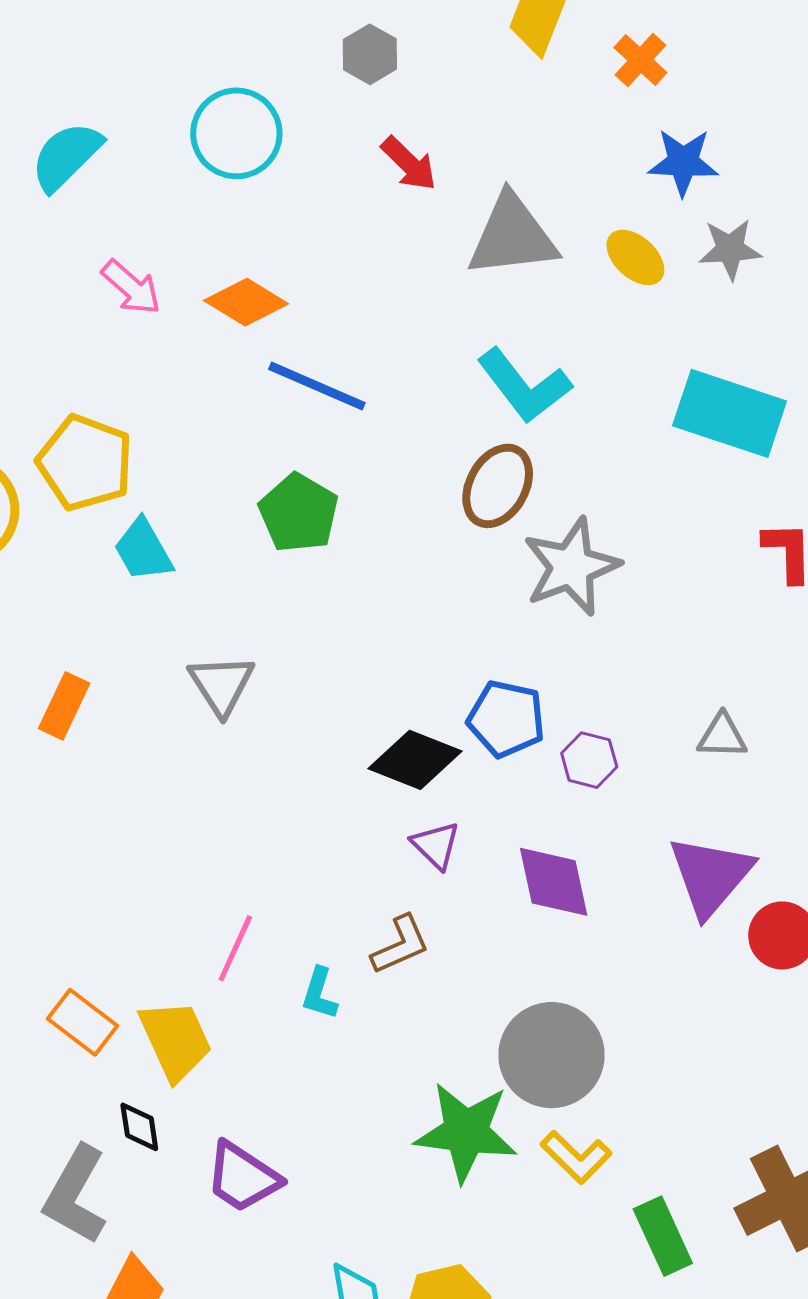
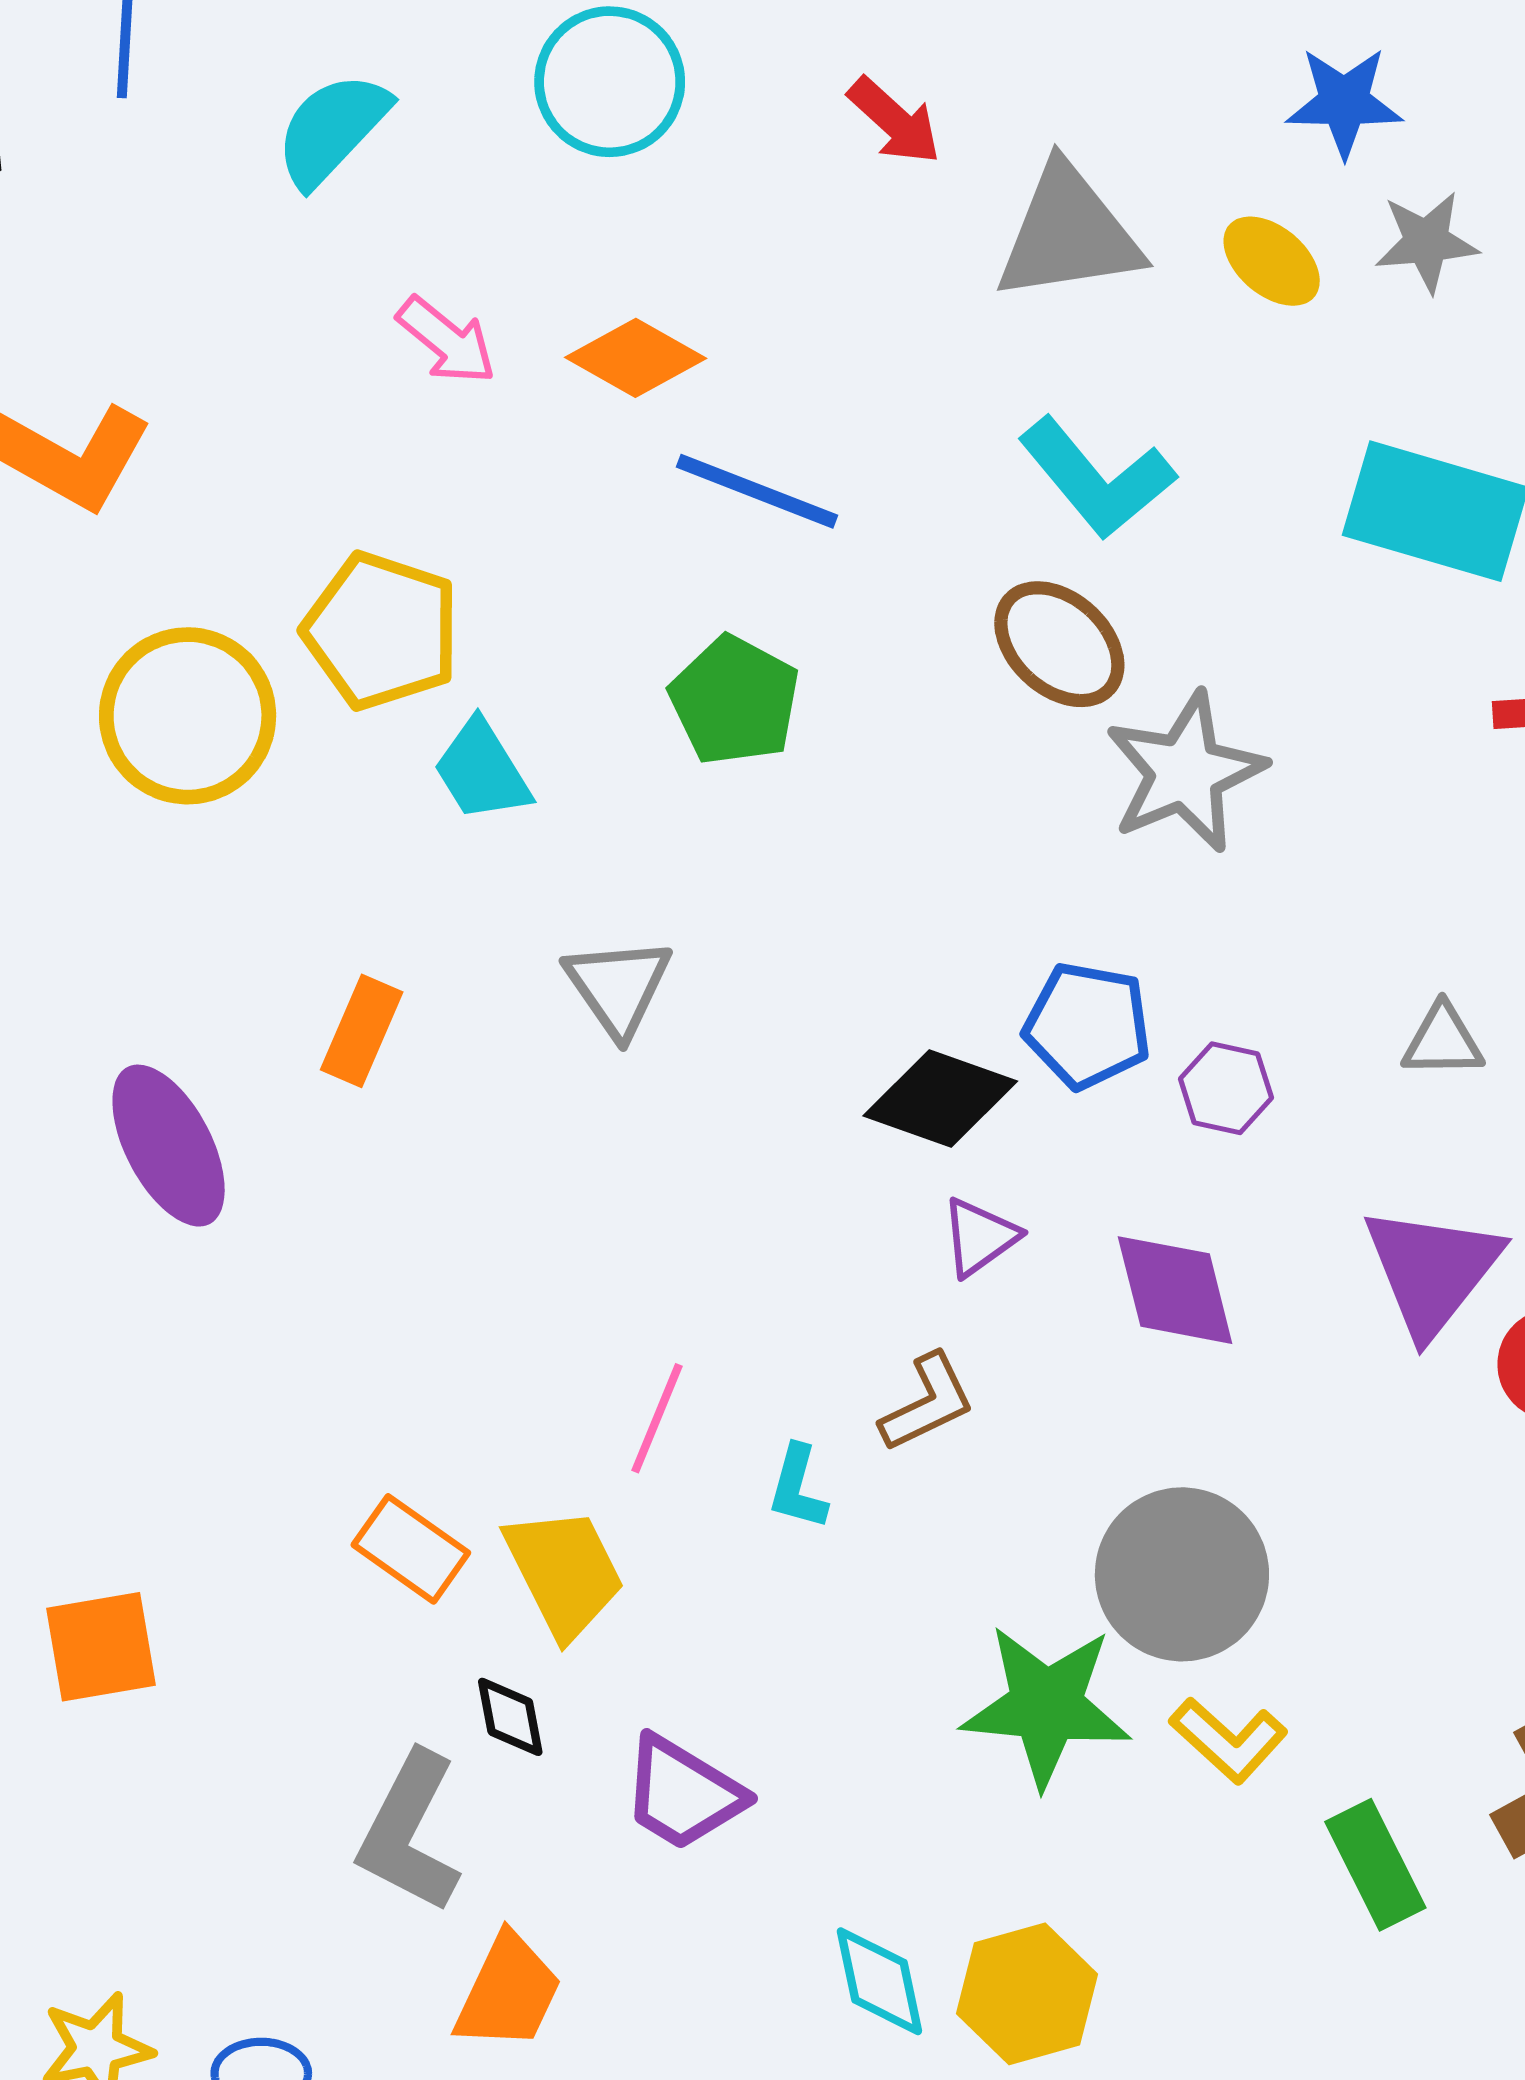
brown ellipse: (498, 486) -> (1059, 644), turned -74
purple triangle: (436, 845) -> (980, 1237), turned 42

